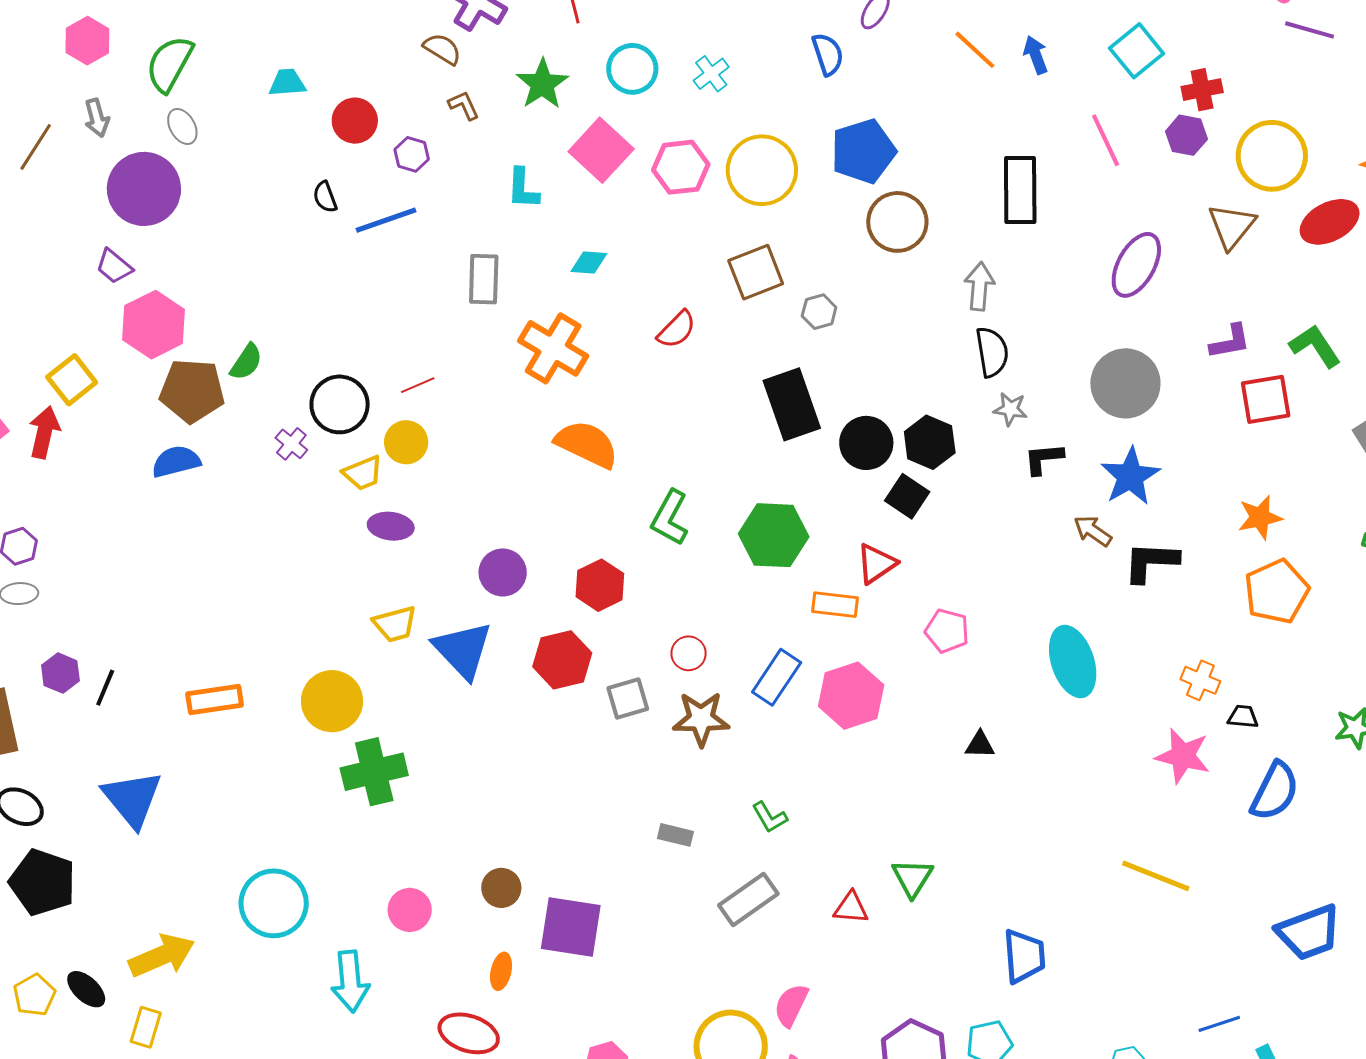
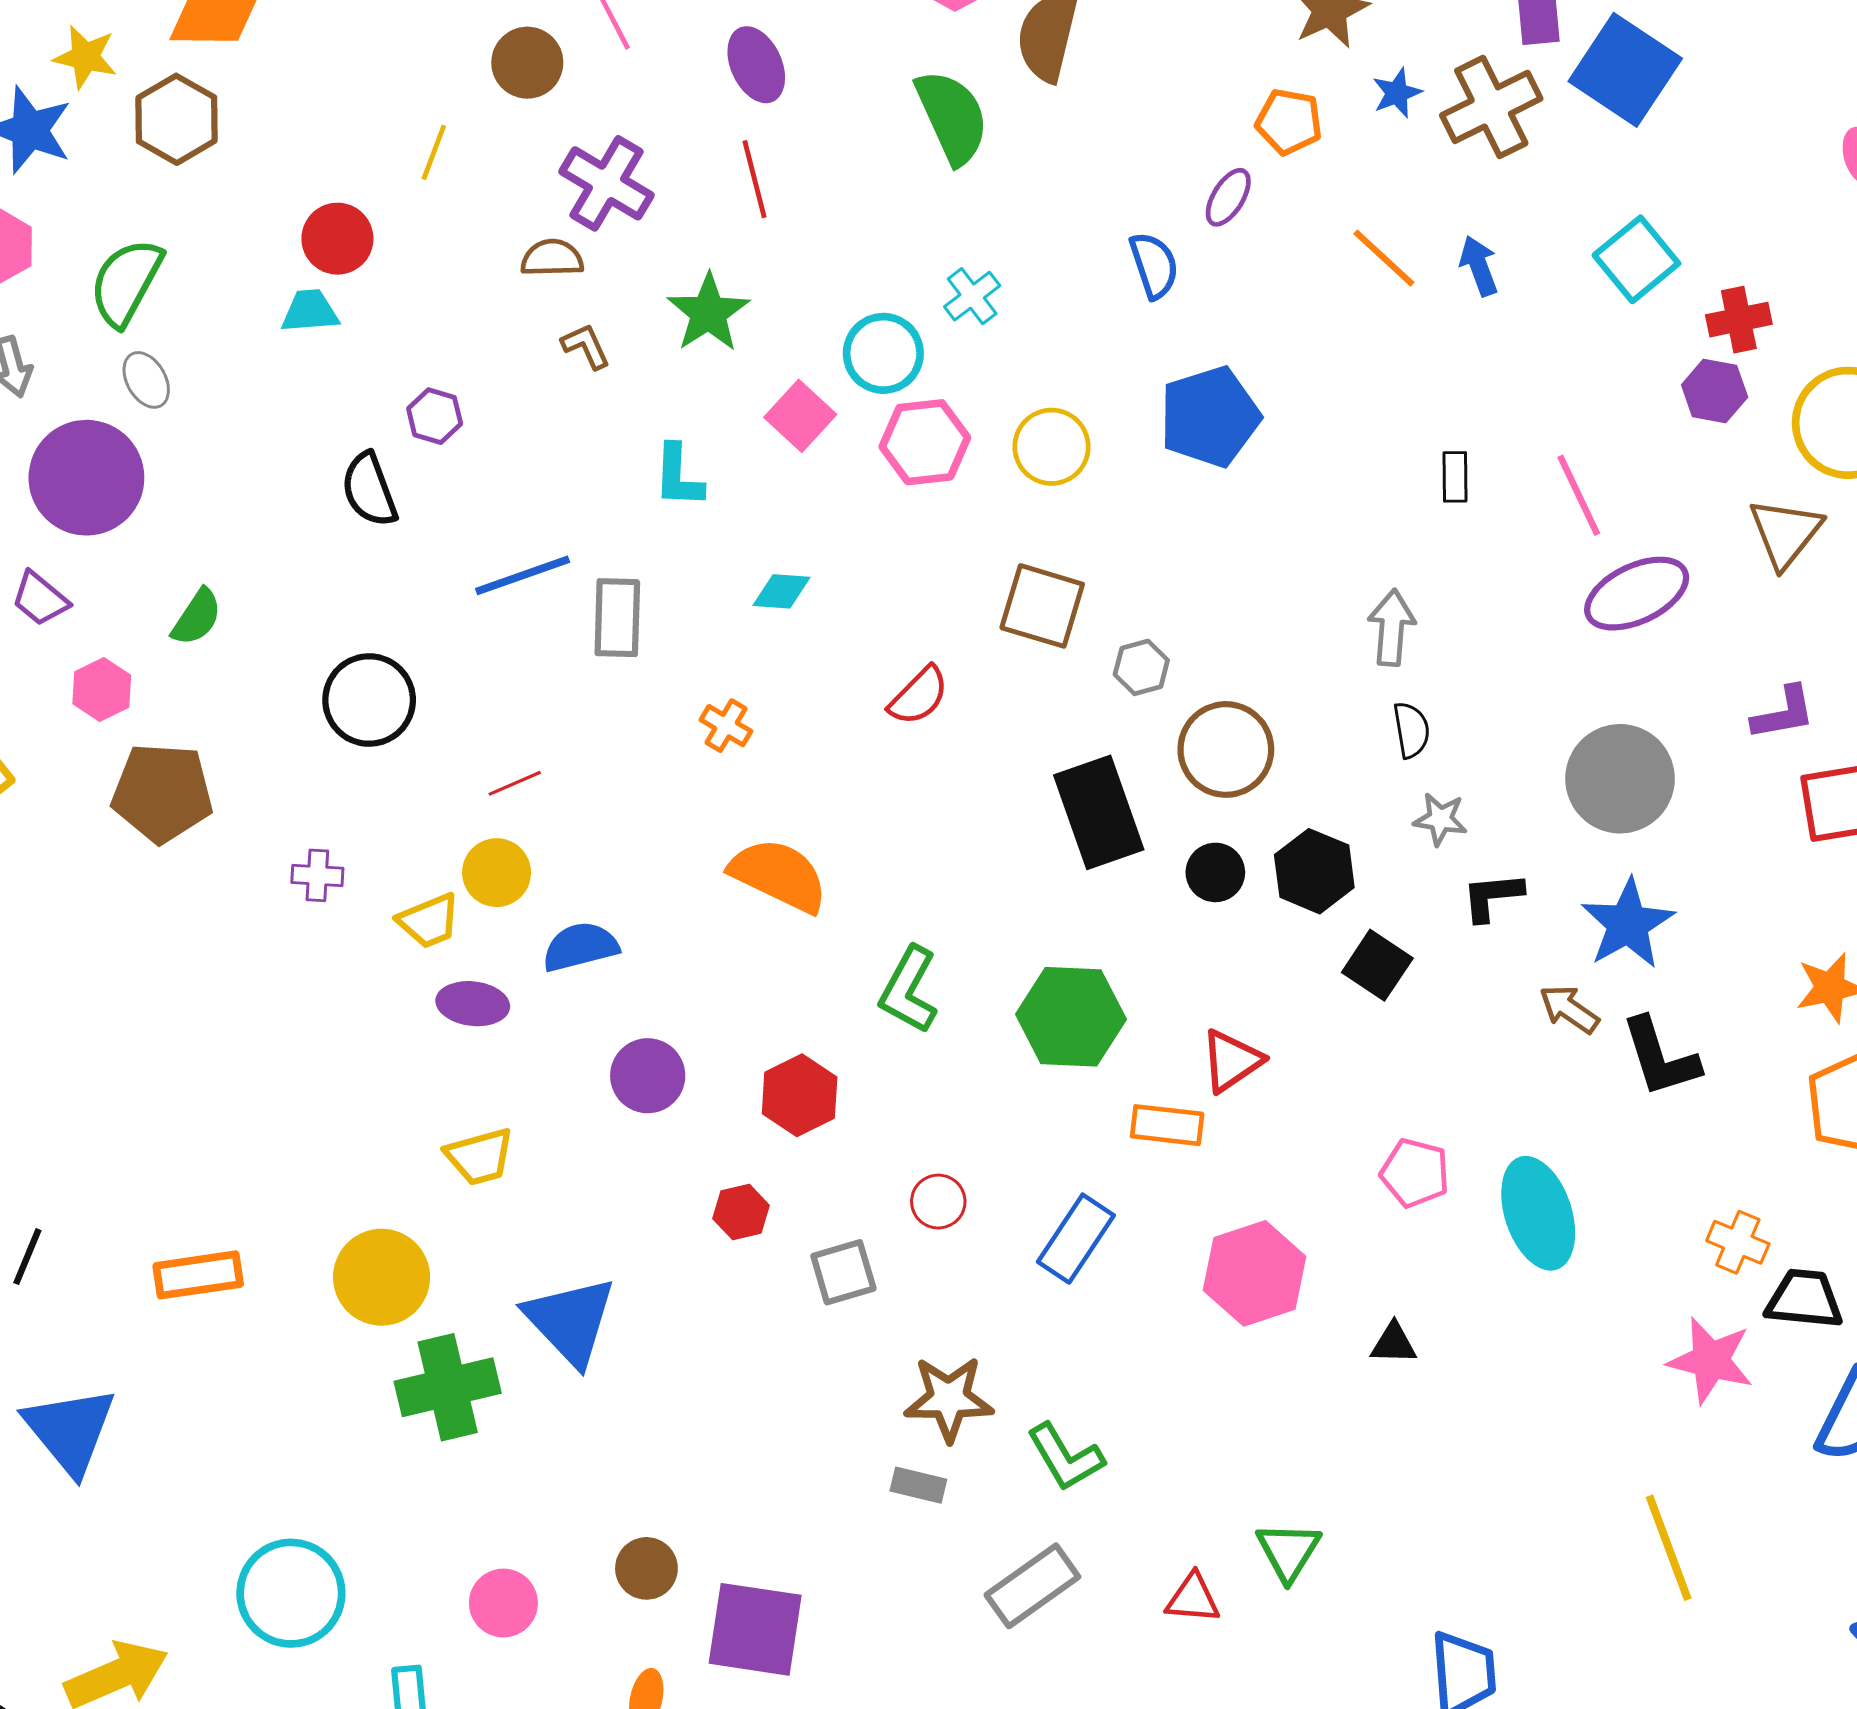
brown semicircle: (442, 49) -> (552, 258), turned -33
cyan circle: (632, 69) -> (883, 353), moved
red circle: (355, 121) -> (337, 239), moved
pink line: (1106, 140) -> (1579, 495), moved
pink square: (601, 150) -> (800, 416), size x0.7
purple hexagon: (412, 154) -> (435, 416), moved
yellow circle: (762, 170) -> (1051, 447), size x0.7
black rectangle: (1020, 190) -> (1455, 477), size x0.5
black semicircle: (325, 197) -> (369, 490), size x1.5
blue line: (386, 220) -> (523, 575), moved
brown circle: (897, 222) -> (1226, 749), moved
purple ellipse: (1136, 265) -> (1637, 594), turned 36
brown square: (756, 272) -> (1042, 606), turned 38
pink hexagon: (154, 325) -> (102, 689), size x0.6
orange cross: (553, 348) -> (726, 726), size x0.5
black semicircle: (992, 352) -> (1411, 730), size x0.7
green semicircle: (246, 362) -> (197, 617), moved
black circle: (340, 404) -> (369, 700), moved
black circle: (866, 443) -> (1215, 872), size x0.7
purple cross: (291, 444) -> (317, 875), turned -36
blue semicircle: (176, 461) -> (580, 947), moved
black square: (907, 496) -> (1377, 965), moved
black L-shape: (1151, 562) -> (1660, 1057), turned -110
pink pentagon: (947, 631) -> (1415, 1173), moved
blue triangle: (463, 650) -> (570, 1321), moved
red hexagon: (562, 660) -> (741, 1212), size x0.6
pink hexagon: (851, 696) -> (1255, 1273), moved
black trapezoid: (1243, 717) -> (1804, 1299), size x1.6
brown star: (701, 719) -> (949, 1399), moved
green L-shape: (770, 817) -> (1065, 1457), size x1.4
yellow line: (1156, 876) -> (1669, 1548), turned 48

